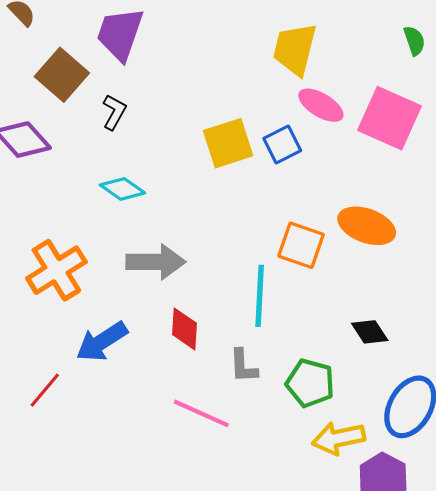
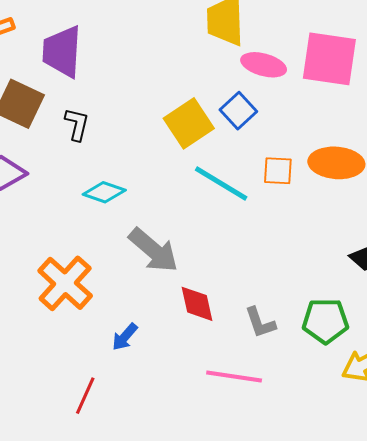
orange square: (301, 245) -> (278, 171), moved, size x0.7
gray arrow: (156, 262) -> (153, 250), turned 56
cyan line: (260, 296) -> (221, 184), moved, turned -46
blue arrow: (102, 342) -> (125, 337), size x0.6

